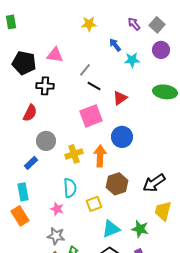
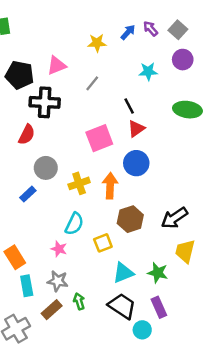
yellow star: (89, 24) -> (97, 43), moved
blue arrow: (115, 45) -> (128, 32), moved, turned 80
pink triangle: (55, 55) -> (56, 65), turned -30
black cross: (45, 86) -> (45, 102), size x1.4
black line: (94, 86) -> (129, 106), moved, turned 32
red triangle: (120, 98) -> (136, 129), moved
cyan semicircle: (70, 188) -> (74, 224), turned 30
cyan rectangle: (23, 192) -> (27, 286), moved

